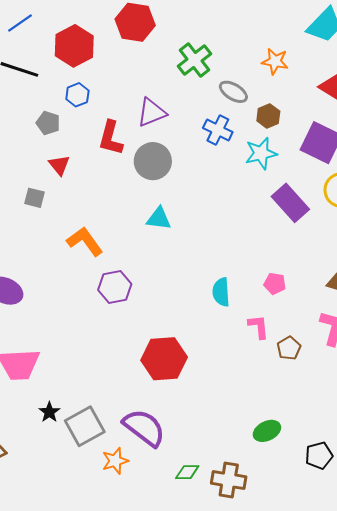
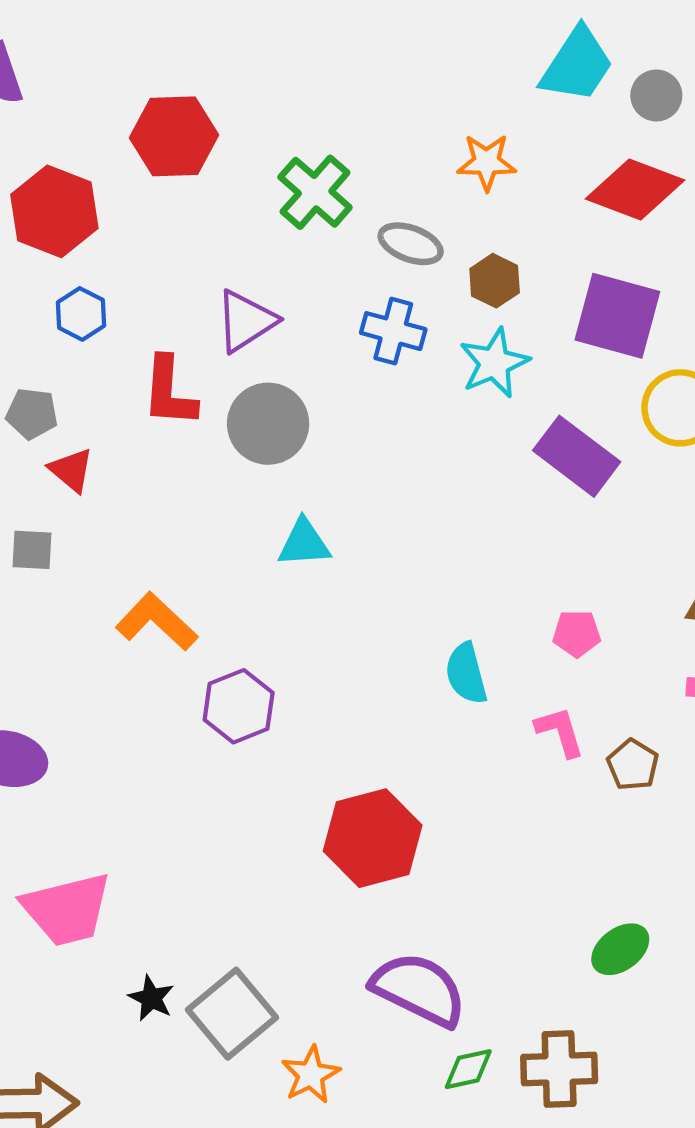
gray pentagon: (48, 123) -> (32, 414), moved
purple semicircle: (144, 428) -> (419, 989), moved

